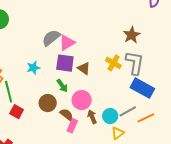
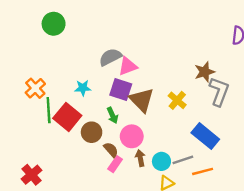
gray L-shape: (135, 63) -> (219, 91), moved
brown triangle: (84, 68) -> (142, 100), size x1.6
red square: (17, 112) -> (67, 117), moved, size x1.6

